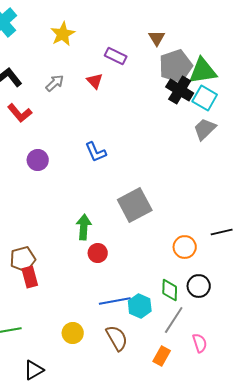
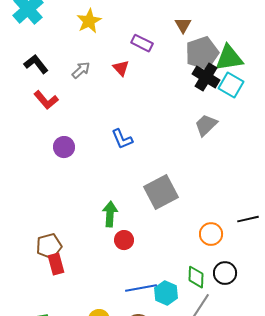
gray trapezoid: (205, 129) -> (206, 125), moved

